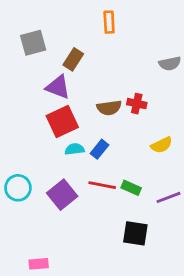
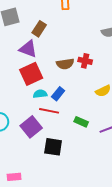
red line: (102, 185) -> (49, 111), moved
black square: (135, 233) -> (53, 147), moved

